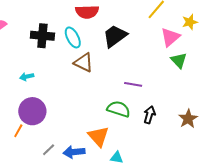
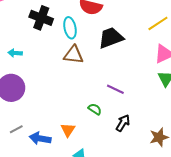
brown triangle: (83, 62) -> (74, 55), turned -35
green semicircle: (119, 109) -> (95, 109), size x0.6
orange triangle: (98, 136) -> (68, 130), size x0.7

